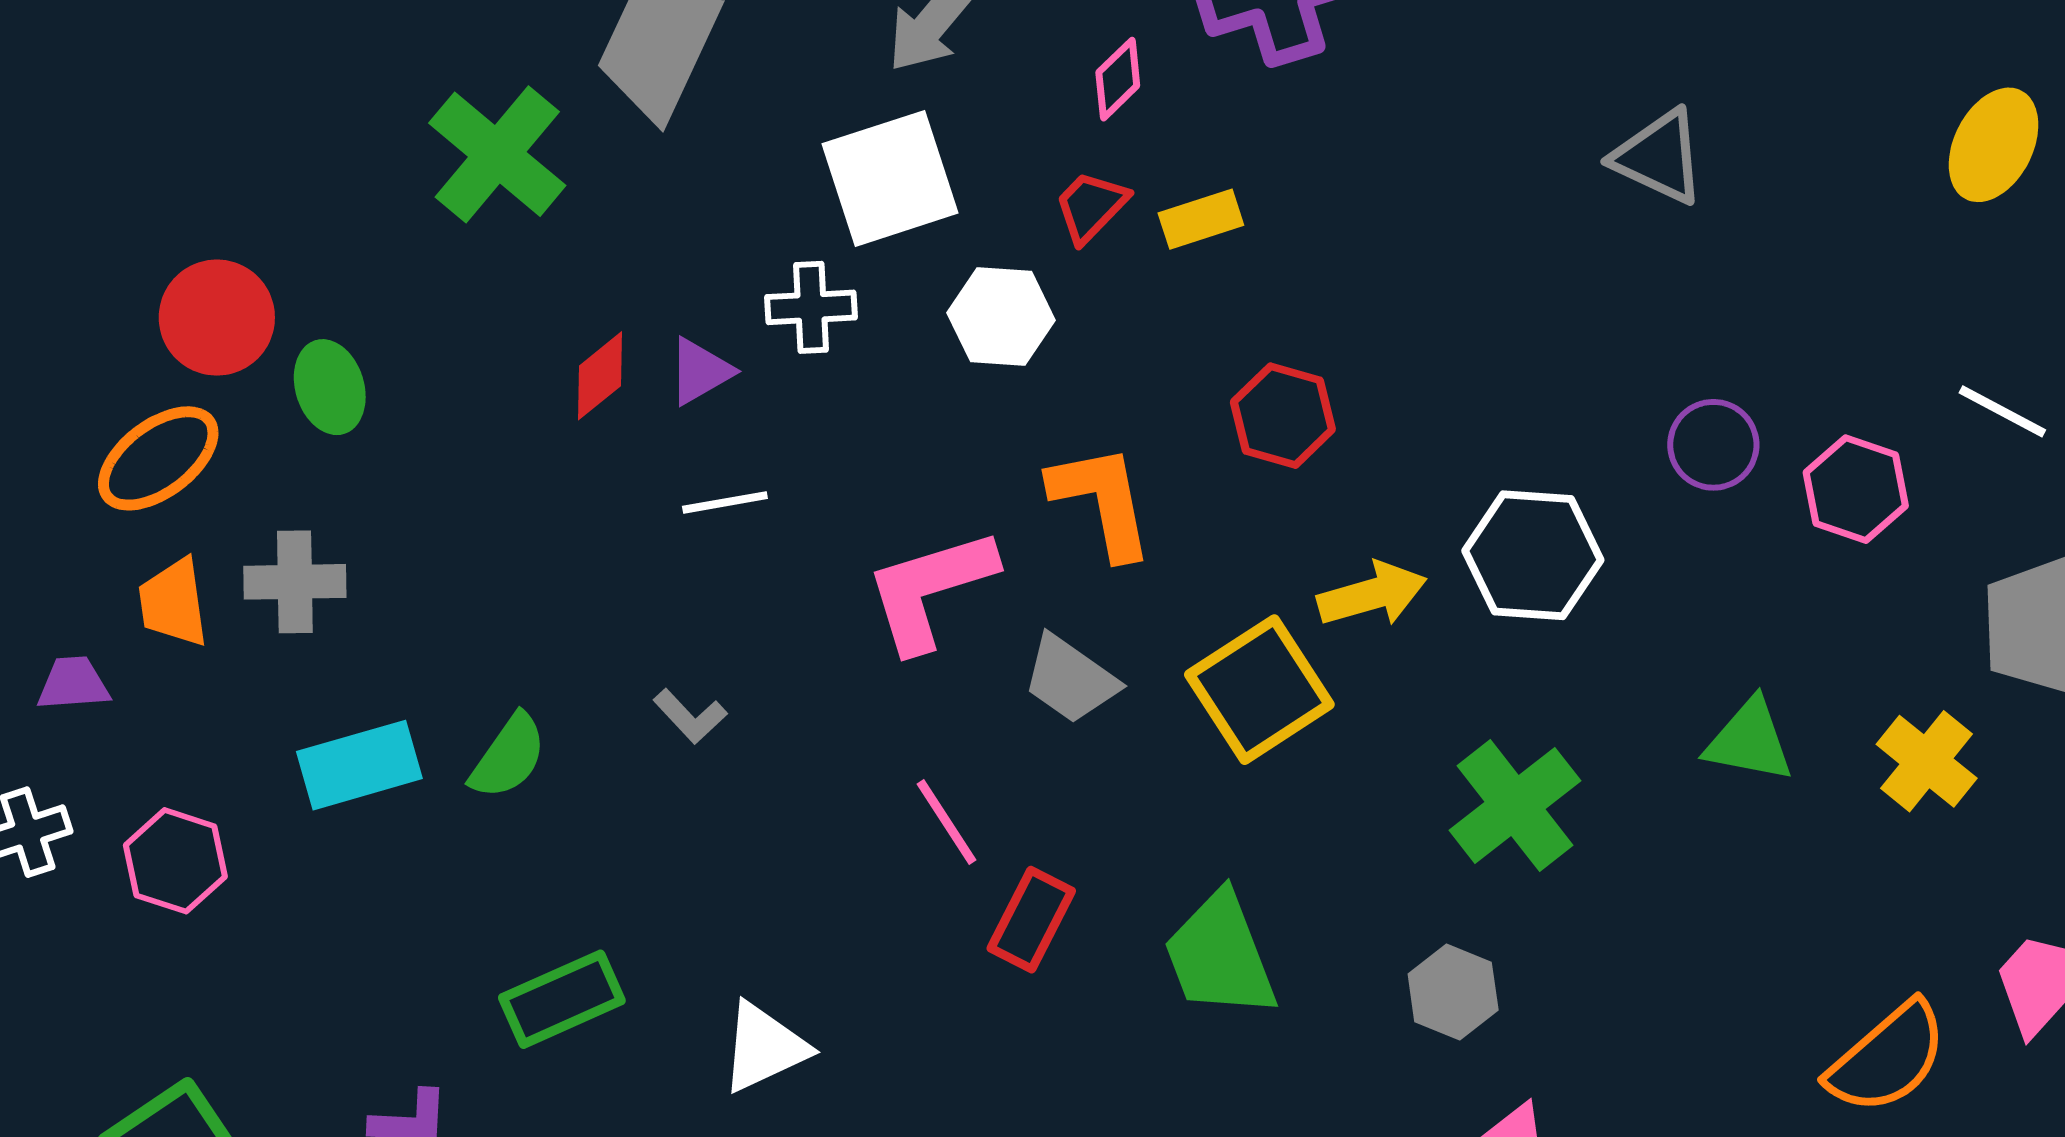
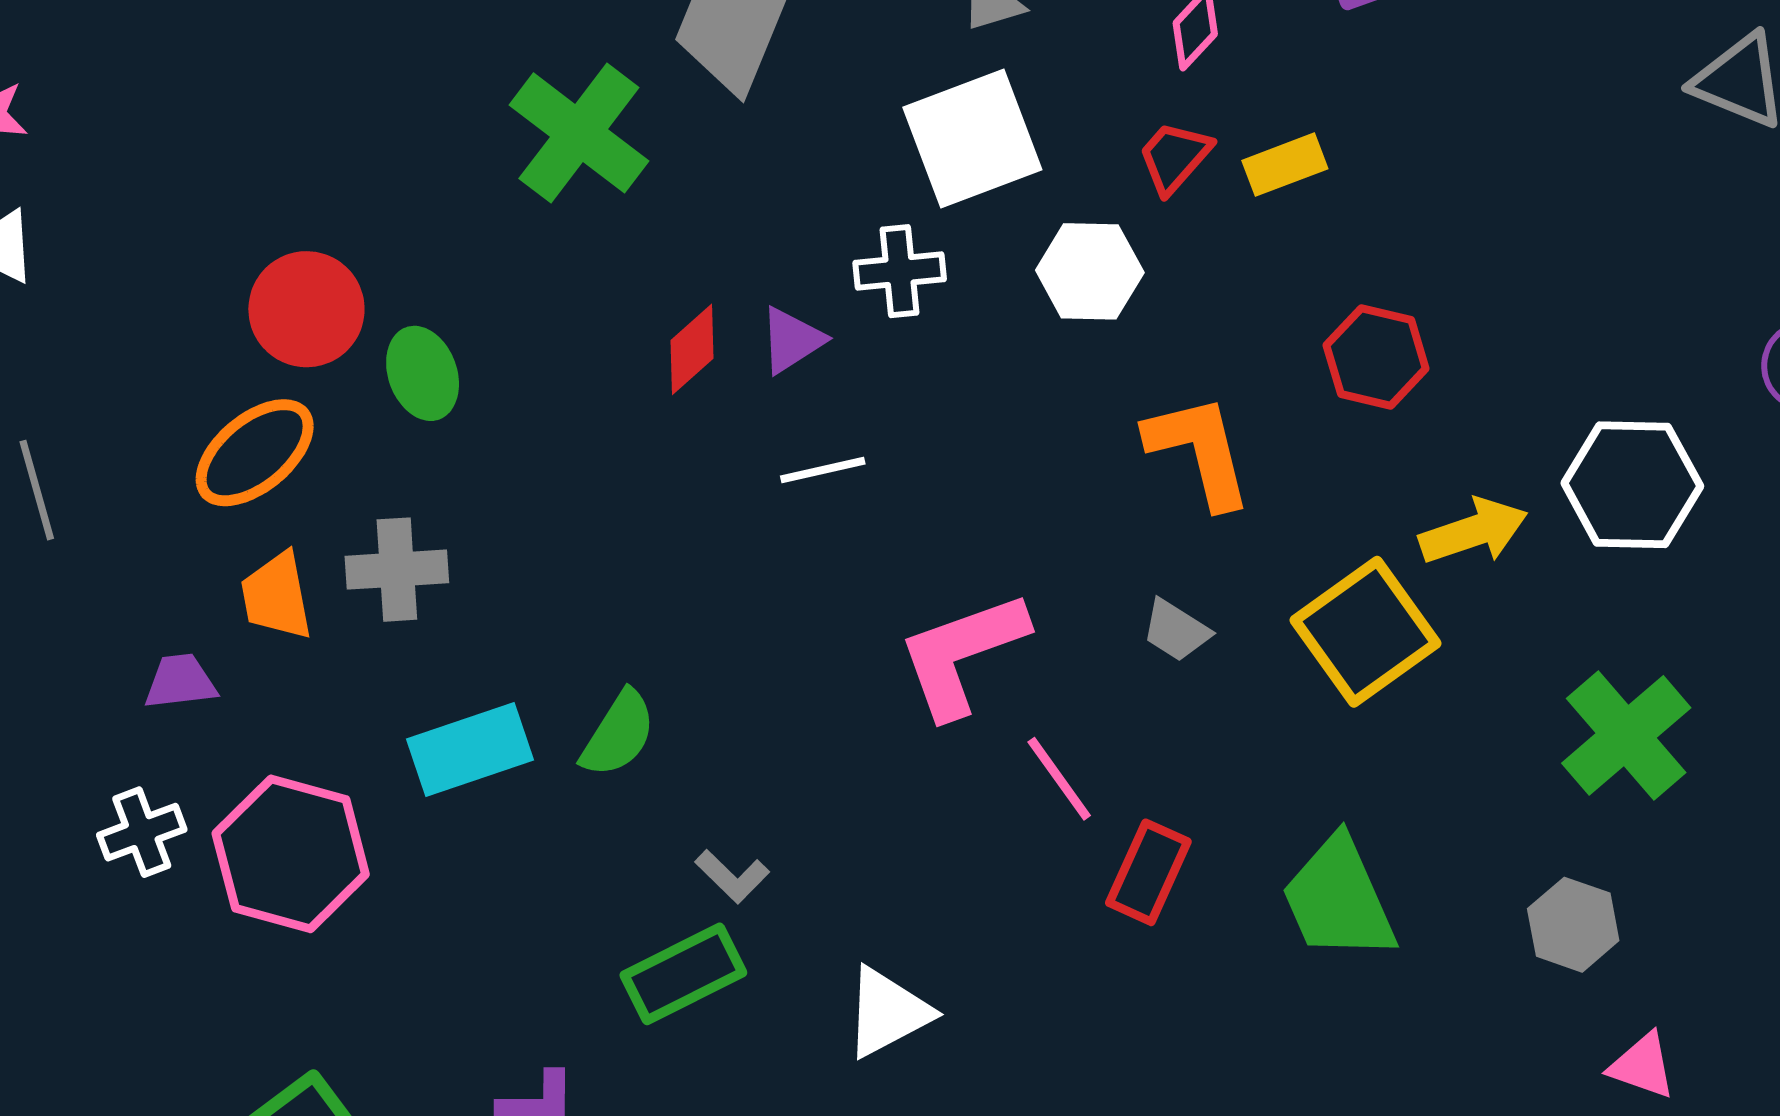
pink L-shape: (930, 589) -> (962, 654), moved
gray trapezoid: (1070, 679) -> (1176, 630), size x0.7
gray L-shape: (690, 716) -> (732, 876), moved
pink hexagon: (175, 861) -> (291, 854), size x1.5

